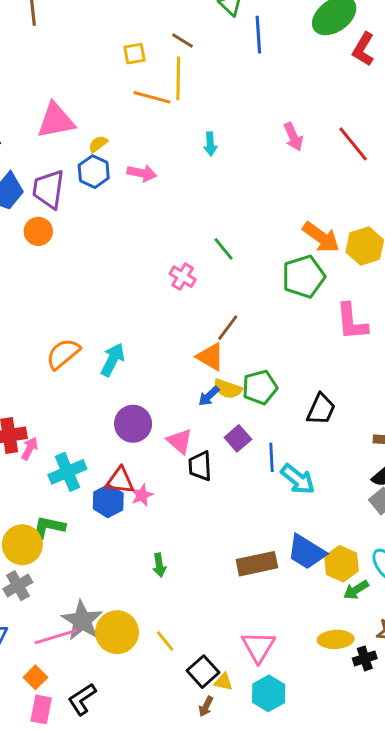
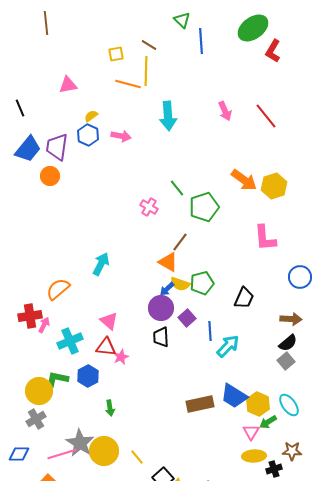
pink triangle: (56, 121) -> (68, 85), moved, size x0.7
cyan arrow: (210, 144) -> (168, 116), size x1.8
green pentagon: (304, 277) -> (204, 207), moved
orange semicircle: (63, 354) -> (58, 289), moved
purple circle: (133, 424) -> (161, 308), moved
pink triangle: (180, 441) -> (109, 321), moved
cyan arrow: (298, 479) -> (228, 346), turned -85
blue hexagon: (108, 501) -> (88, 376), moved
green arrow: (159, 565) -> (110, 408), moved
pink triangle: (258, 647) -> (251, 432), moved, size x0.7

